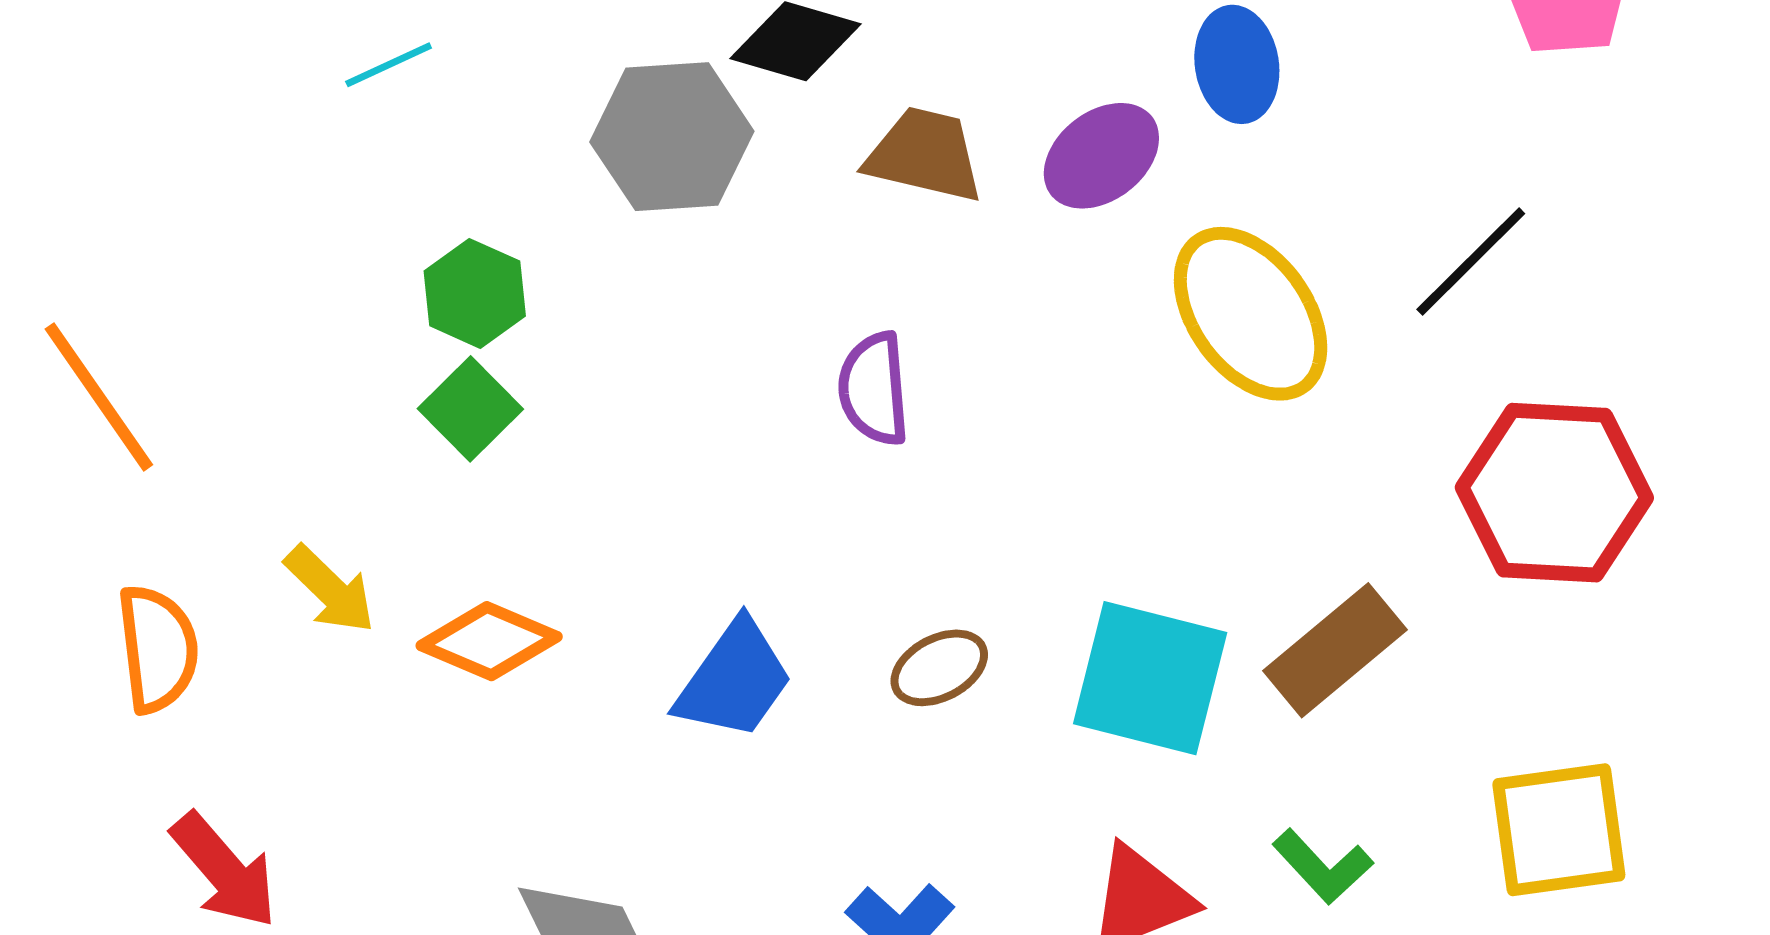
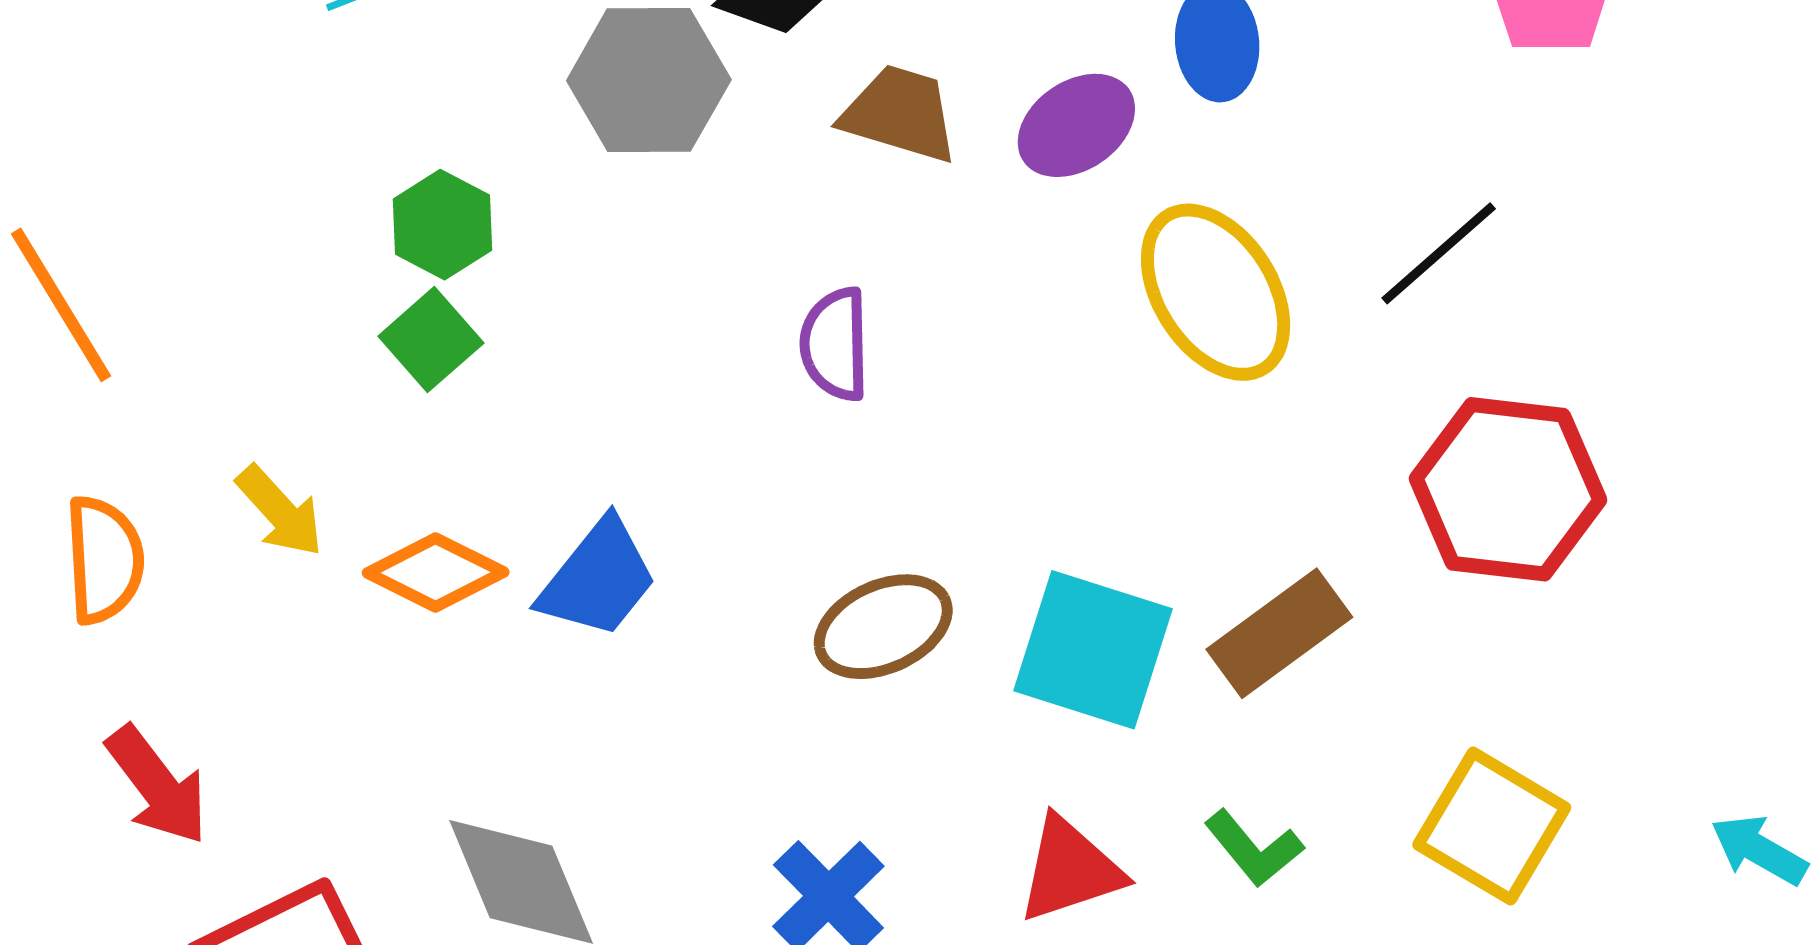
brown ellipse: (939, 668) -> (883, 627), size x1.4
blue trapezoid: (734, 680) -> (598, 579), moved
yellow square: (1559, 830) -> (1492, 826), turned 35

